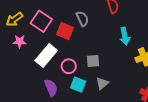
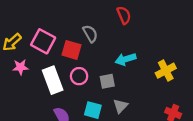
cyan arrow: (125, 36) -> (126, 59), moved, turned 90
white rectangle: (46, 55) -> (53, 80), turned -55
pink circle: (69, 66) -> (79, 76), moved

